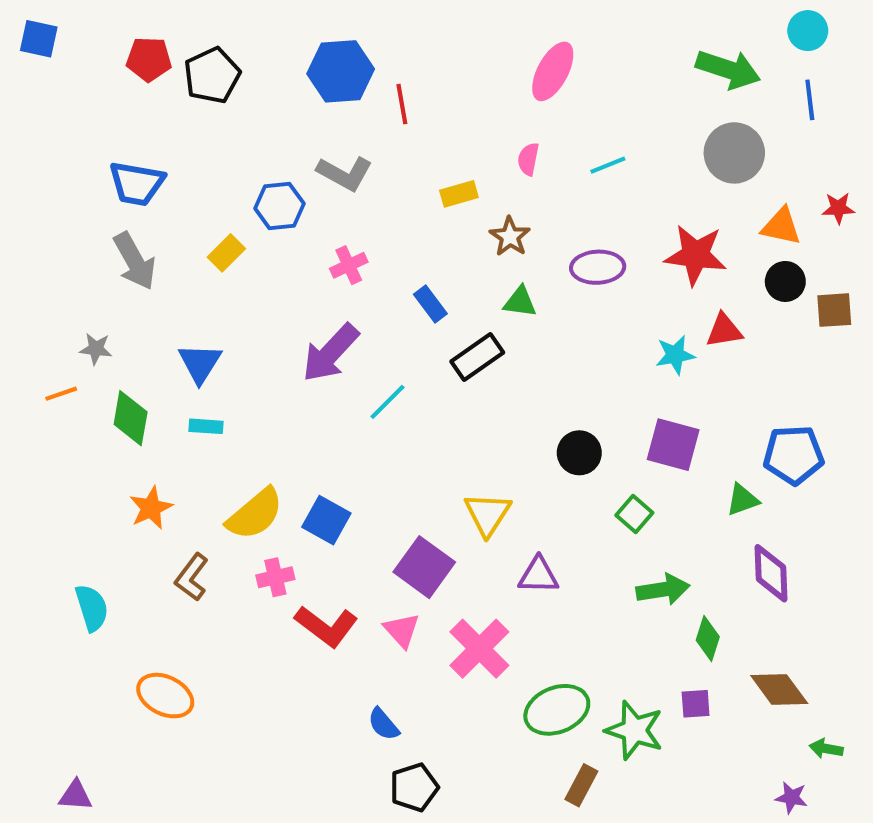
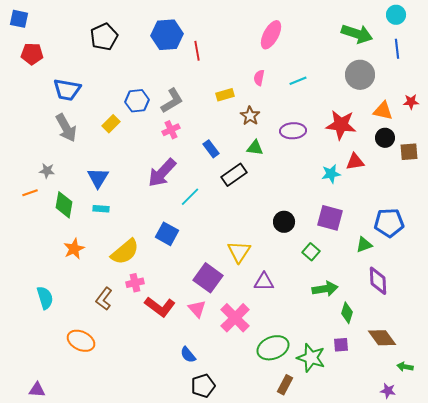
red pentagon: (149, 59) -> (32, 54), moved
gray L-shape: (345, 173) -> (172, 101), moved, turned -60
blue square: (326, 520) -> (167, 234), moved
brown L-shape: (192, 577) -> (104, 299), moved

